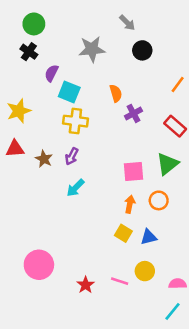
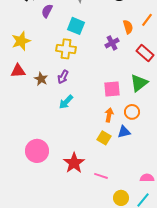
cyan square: (69, 92) -> (76, 26), moved
orange semicircle: (116, 93) -> (128, 27), moved
blue triangle: (149, 237) -> (124, 132), moved
pink circle: (39, 265) -> (37, 151), moved
yellow circle: (145, 271) -> (121, 198), moved
red star: (86, 285) -> (74, 163), moved, size x1.5

